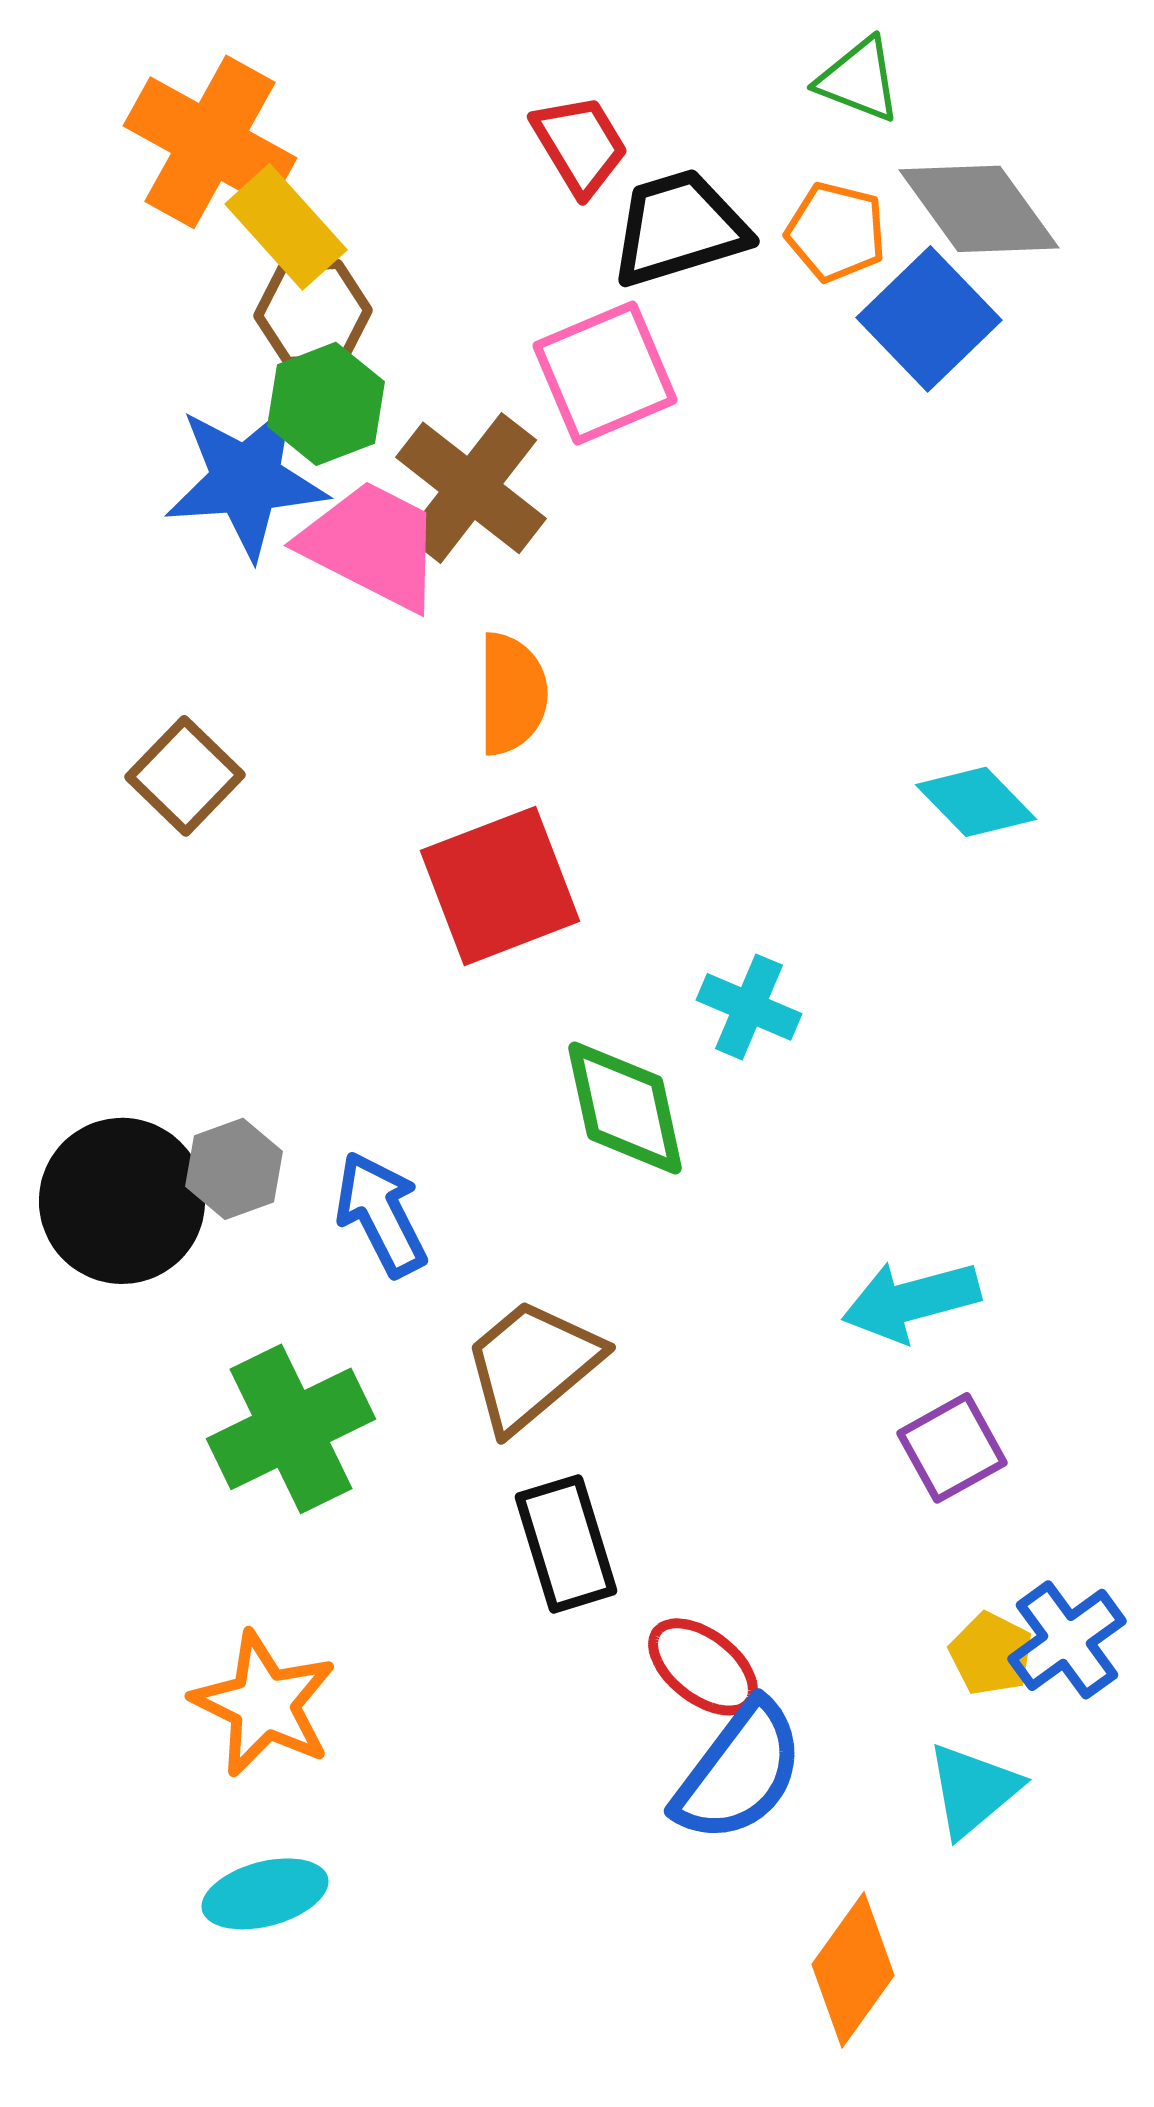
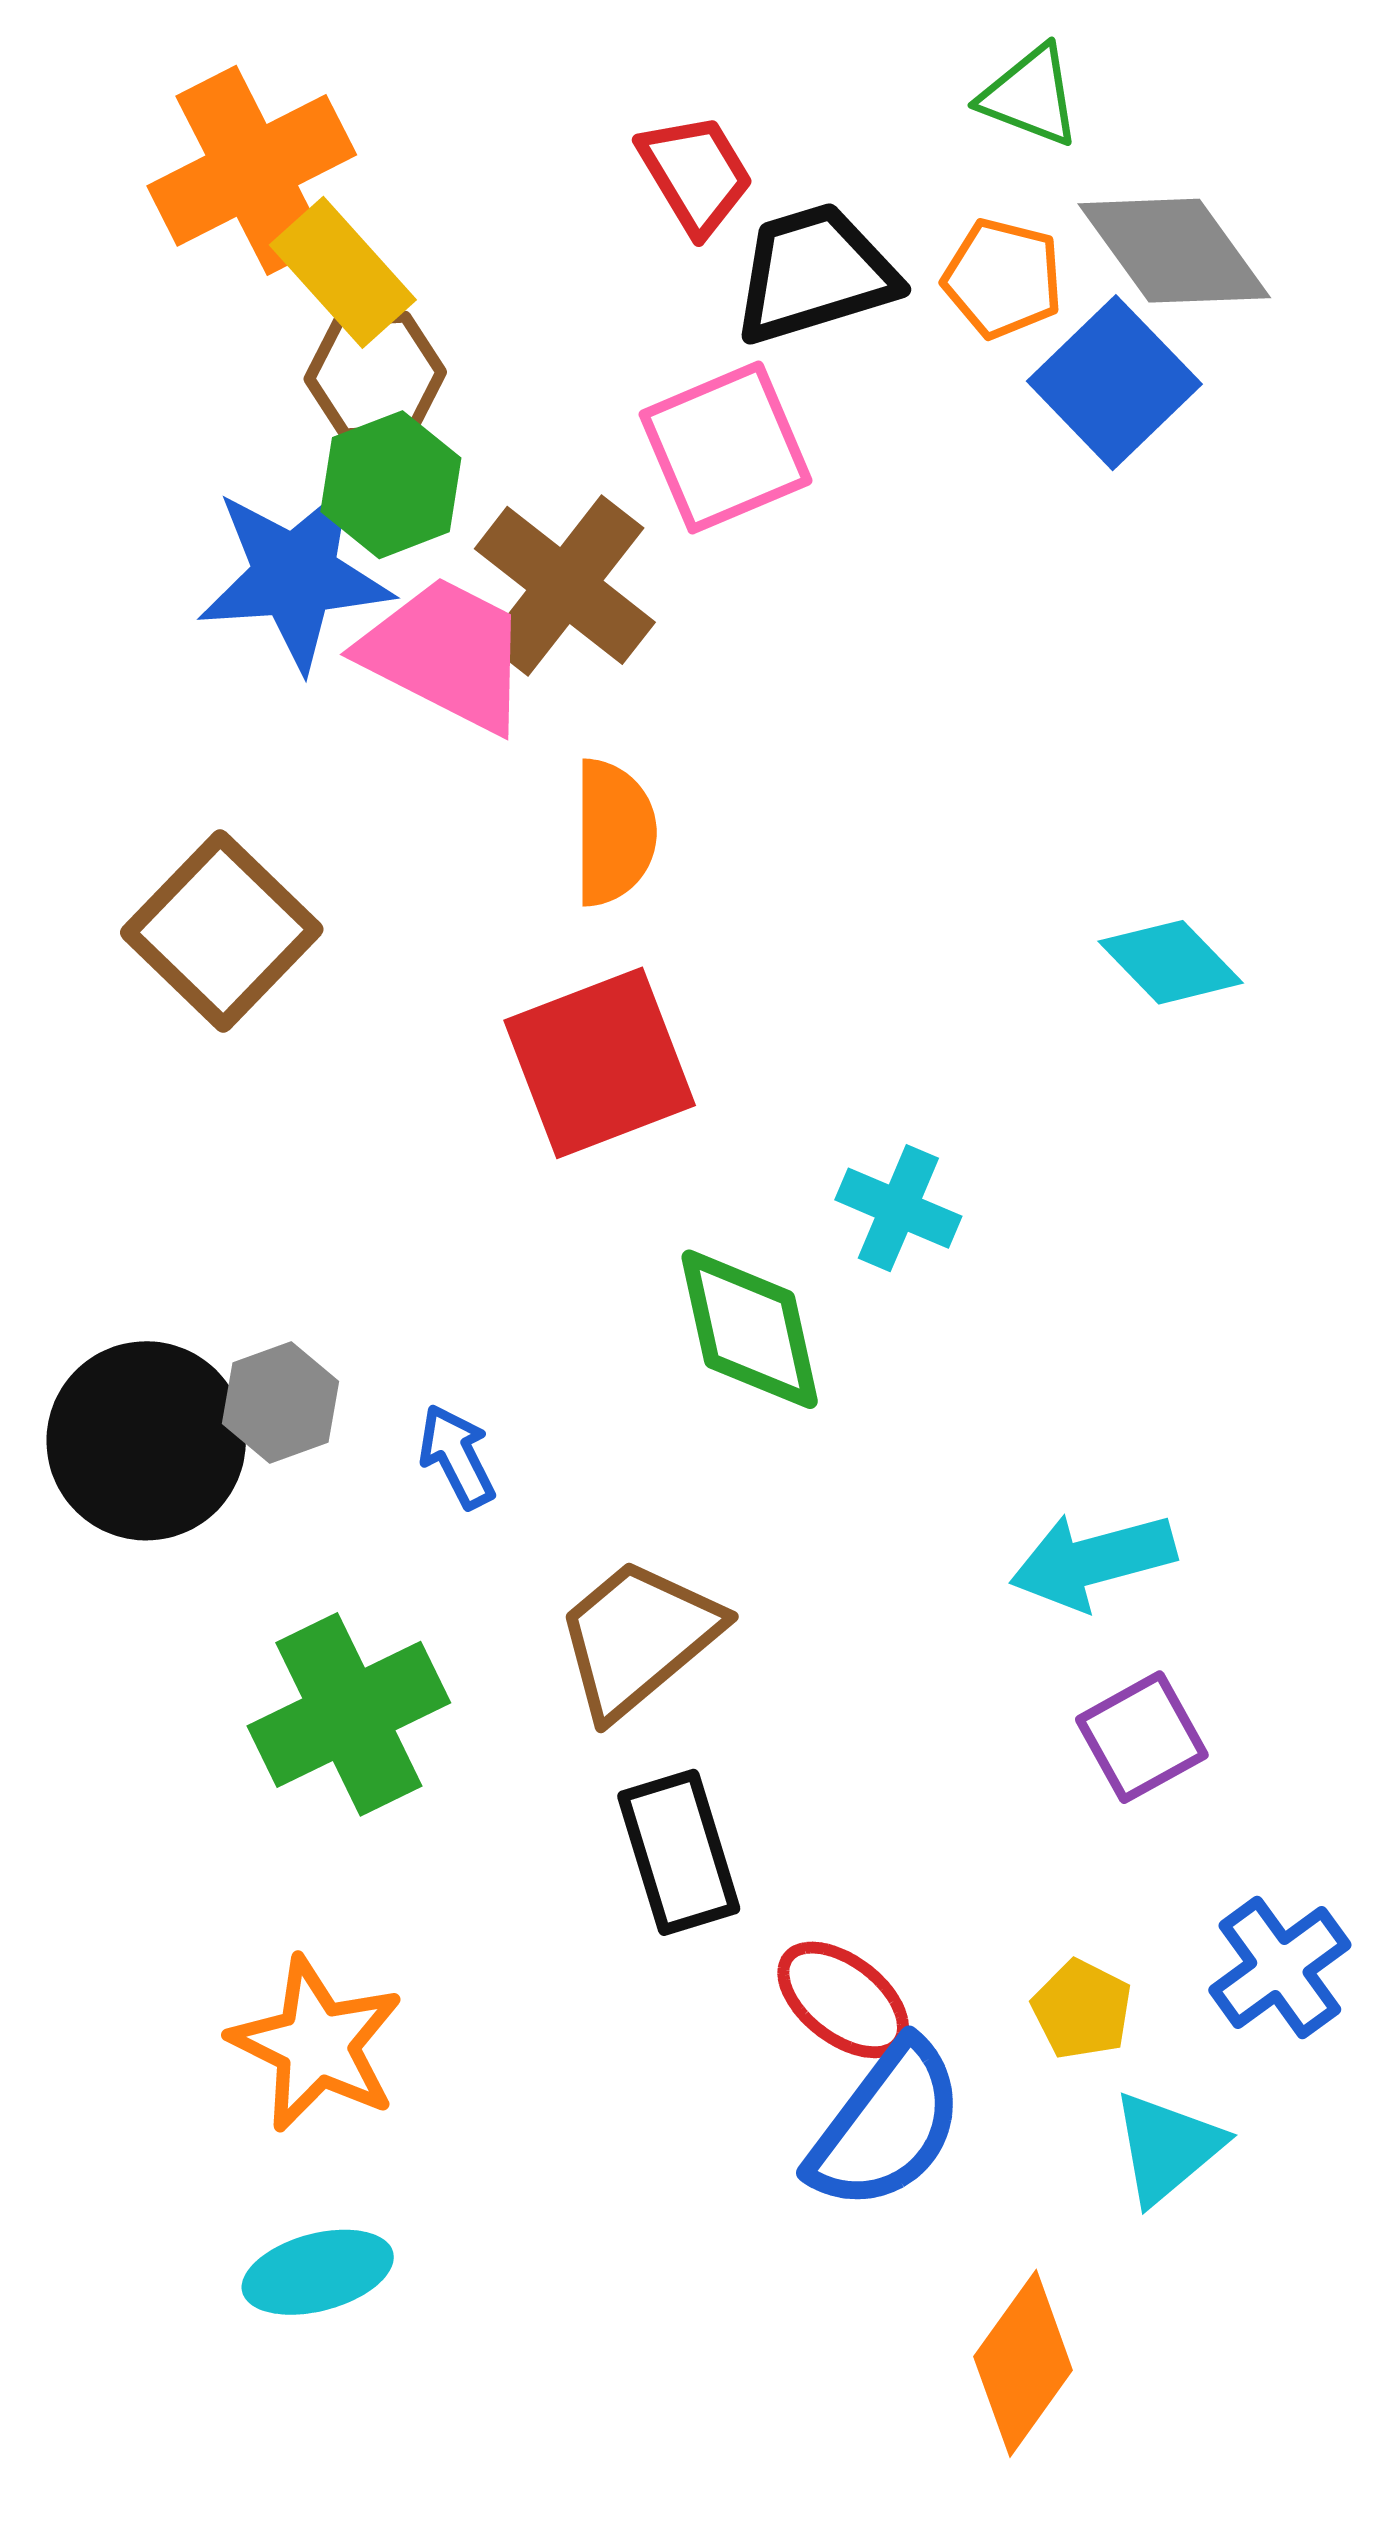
orange cross: (210, 142) -> (252, 170), turned 34
brown square: (185, 776) -> (222, 931), size x1.4
blue arrow: (381, 1214) -> (457, 1456), size x0.7
yellow pentagon: (991, 1654) -> (1082, 2009), moved

